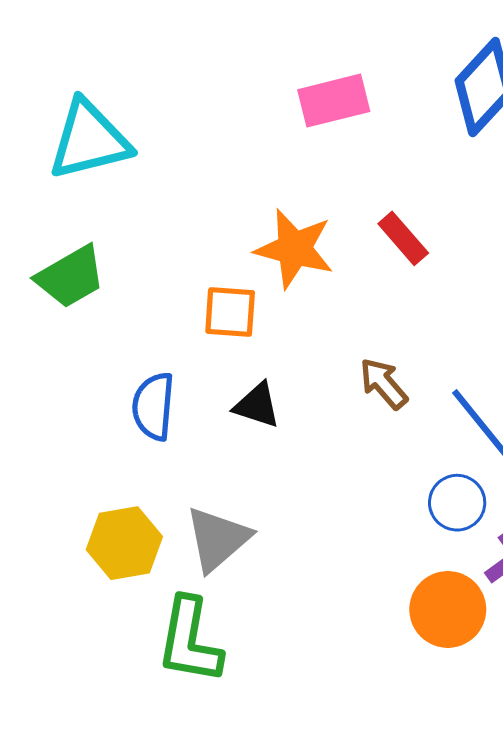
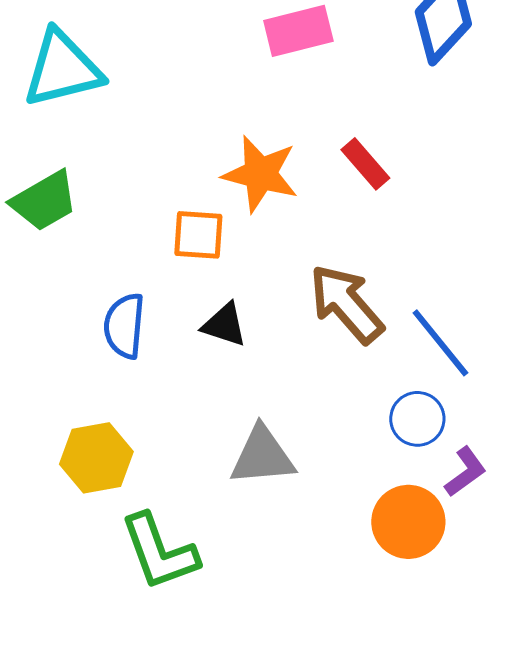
brown arrow: (384, 384) -> (346, 304), size x1.6
gray triangle: (218, 539) -> (262, 456), moved, turned 36
green L-shape: (190, 641) -> (159, 552), turned -30

